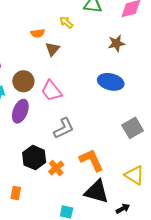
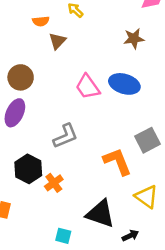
pink trapezoid: (51, 91) -> (88, 87), moved
orange L-shape: (91, 160) -> (117, 161), moved

